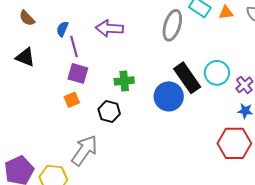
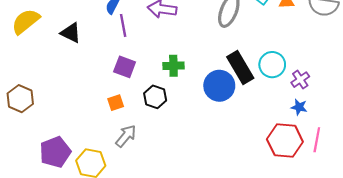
purple square: (78, 73) -> (125, 67), moved
orange square: (72, 100) -> (116, 103), moved
gray arrow: (84, 150) -> (126, 136), size x0.7

